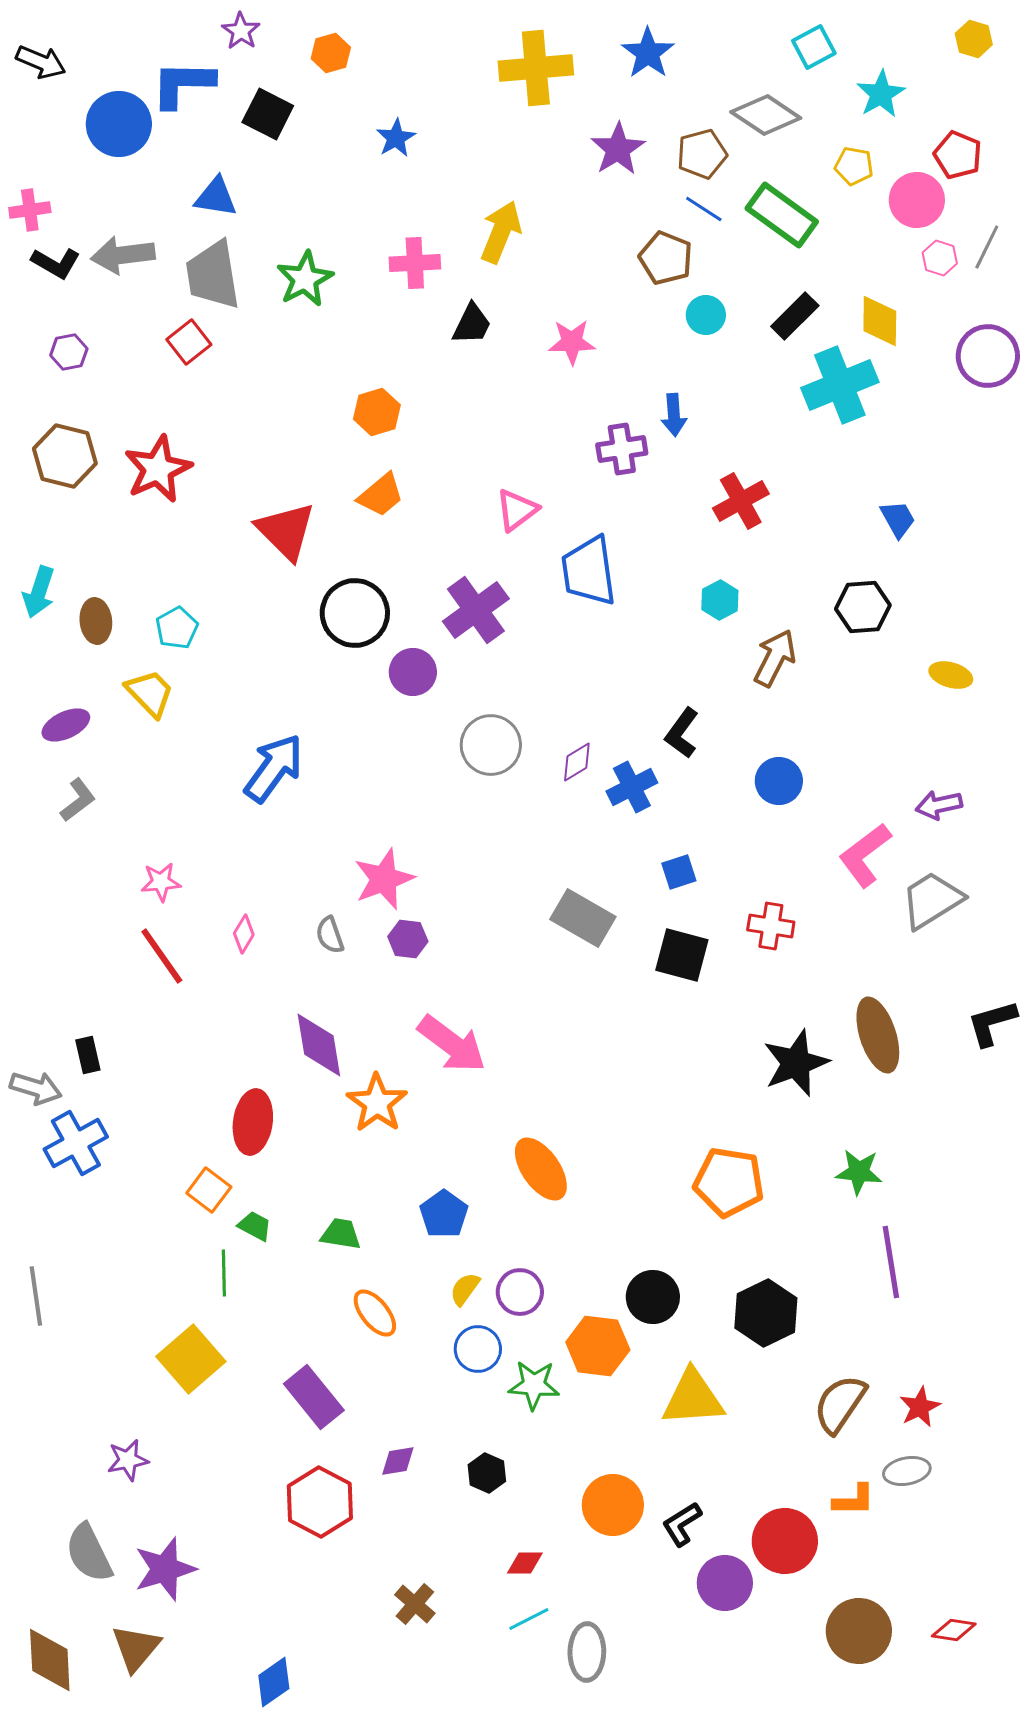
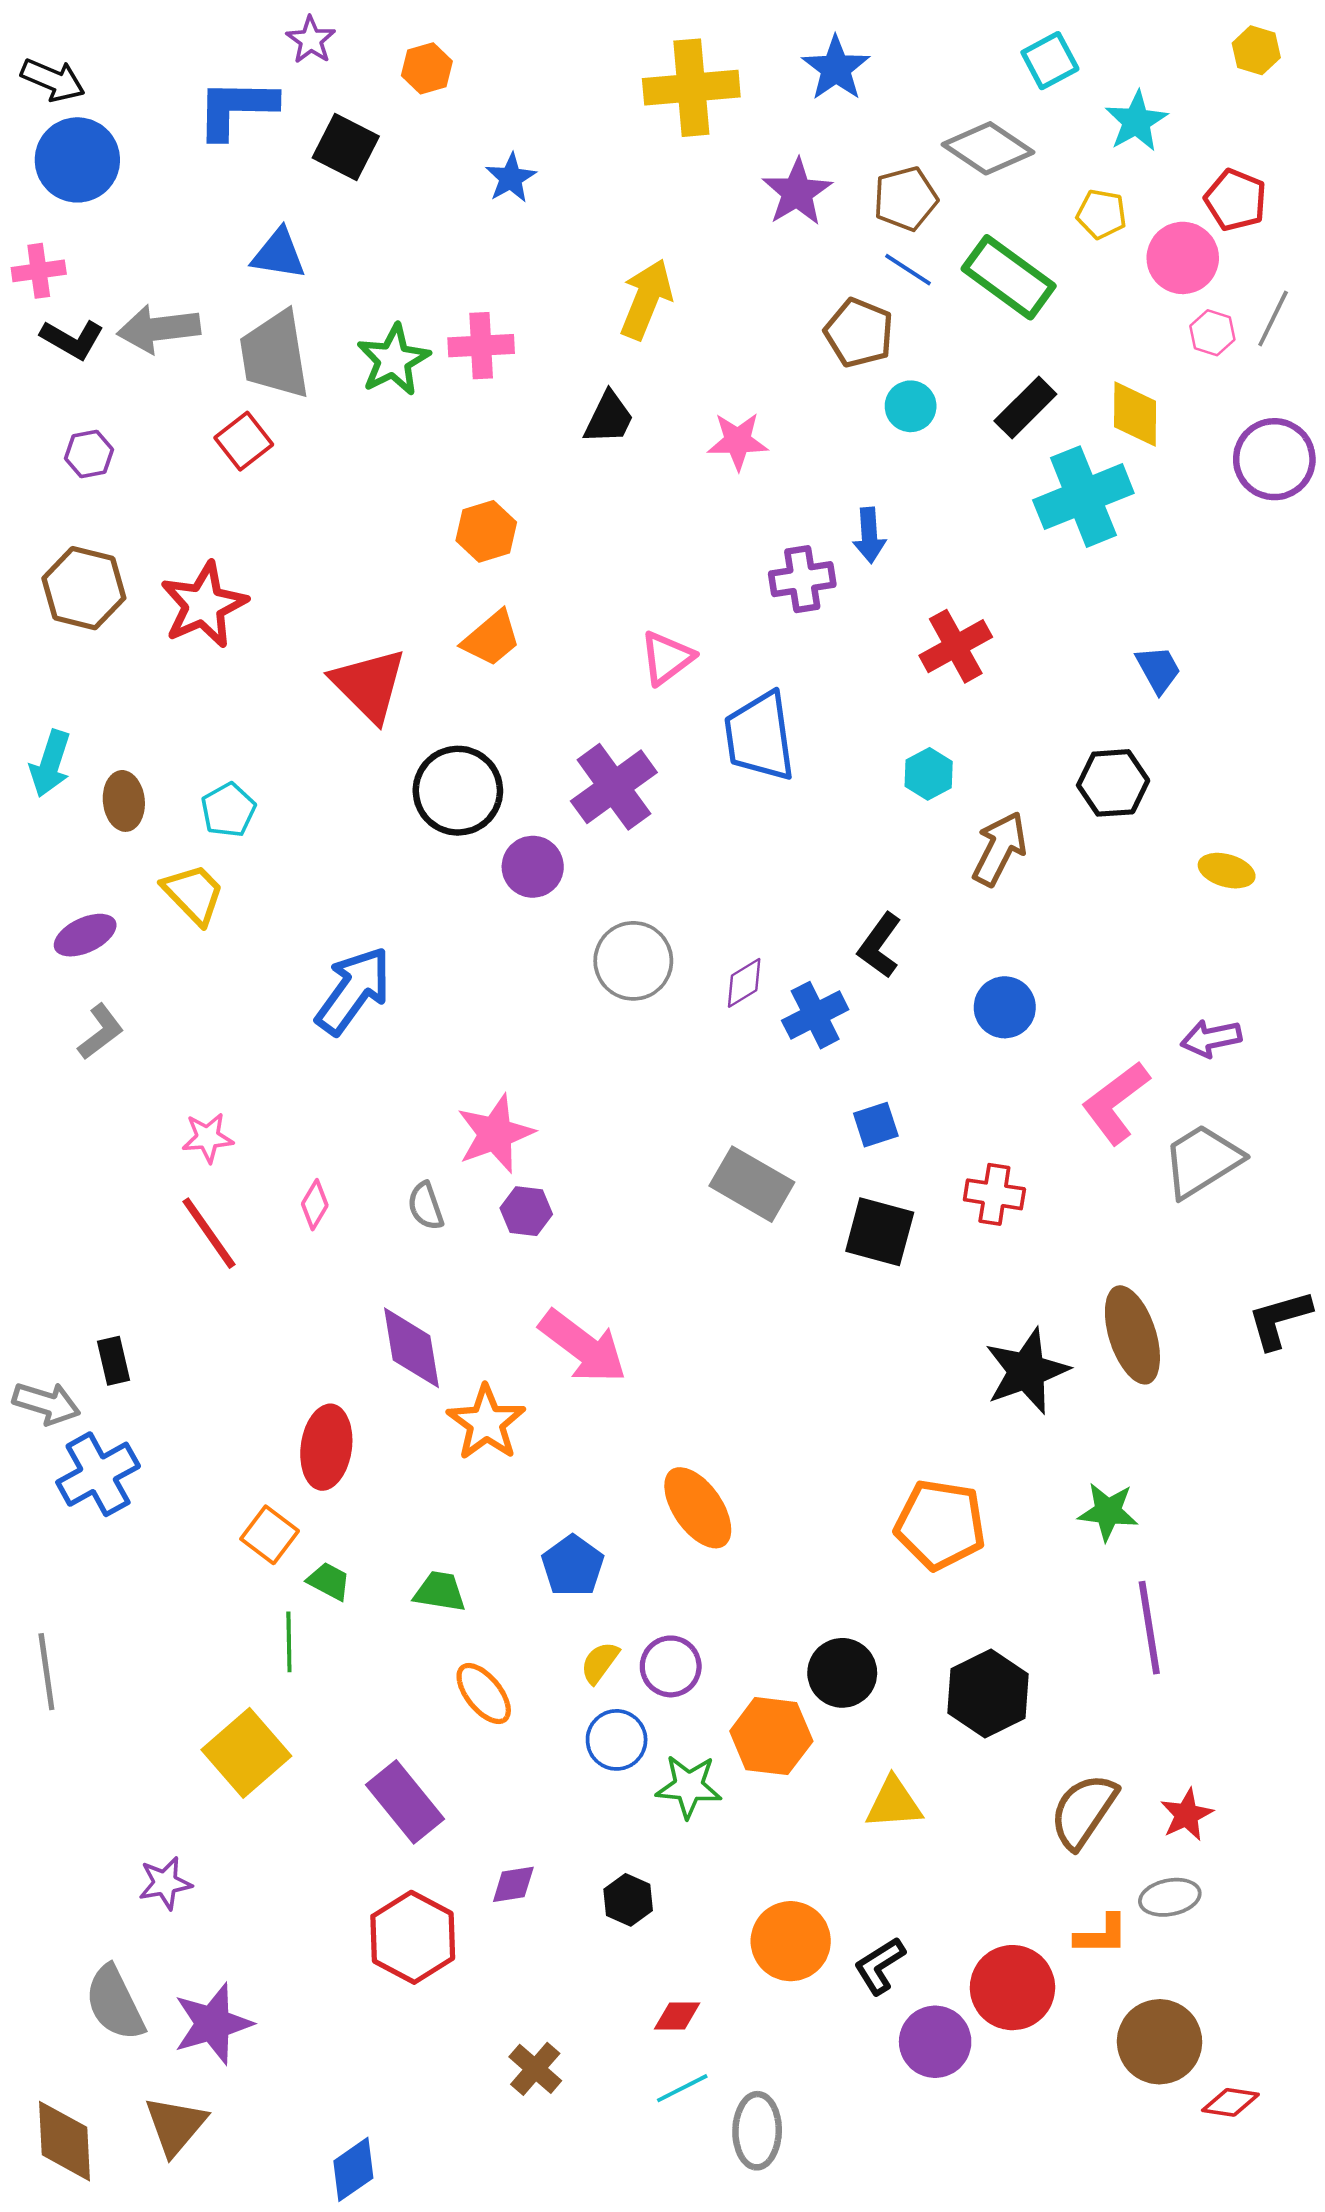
blue circle: (119, 124) -> (77, 160), moved
pink cross: (415, 263) -> (481, 346), moved
yellow triangle: (693, 1398) -> (894, 1803), size x0.7
brown circle: (859, 1631) -> (1160, 2042), moved

